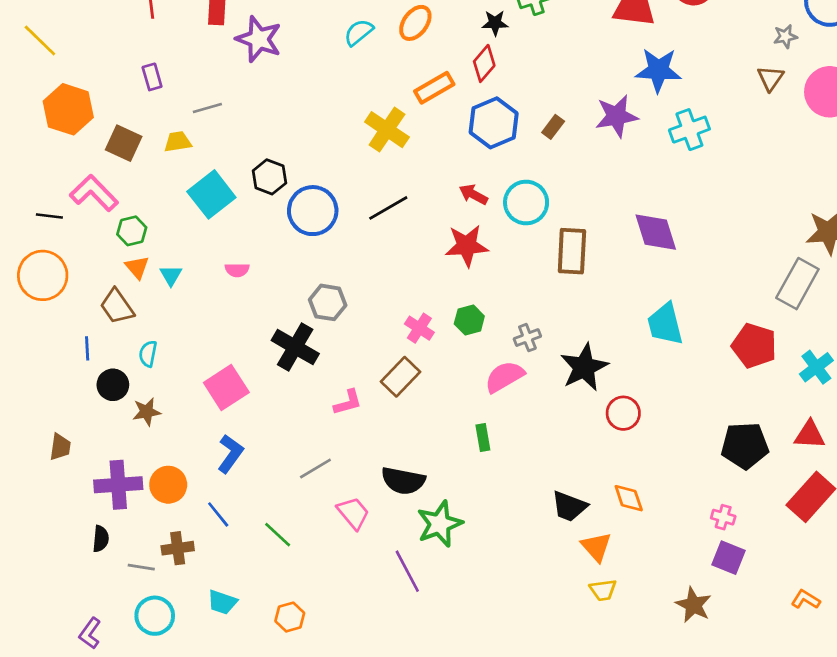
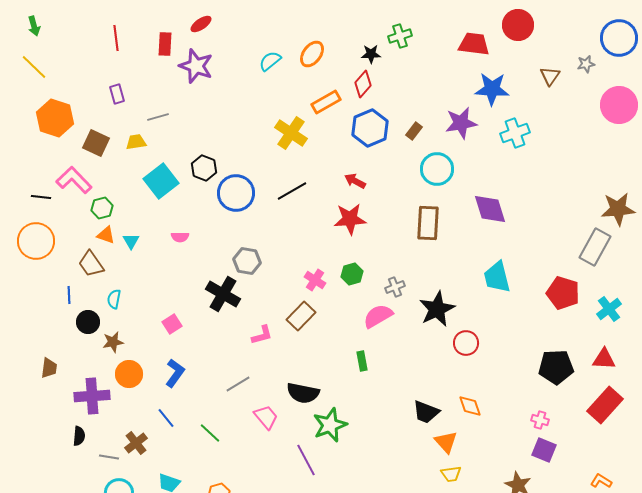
brown triangle: (770, 78) -> (550, 76), moved
cyan circle: (526, 203) -> (437, 169), moved
orange triangle: (137, 267) -> (106, 235), turned -30
pink square: (226, 387) -> (172, 324), size x0.6
orange circle: (168, 485) -> (129, 374), moved
brown cross: (178, 548) -> (136, 443), turned -30

